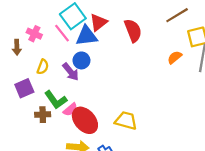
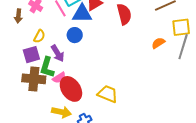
purple arrow: (71, 72) -> (58, 53), moved
purple square: (24, 88) -> (31, 55), moved
green L-shape: (56, 100) -> (47, 67), turned 45
brown cross: (43, 115) -> (34, 79), size x1.6

